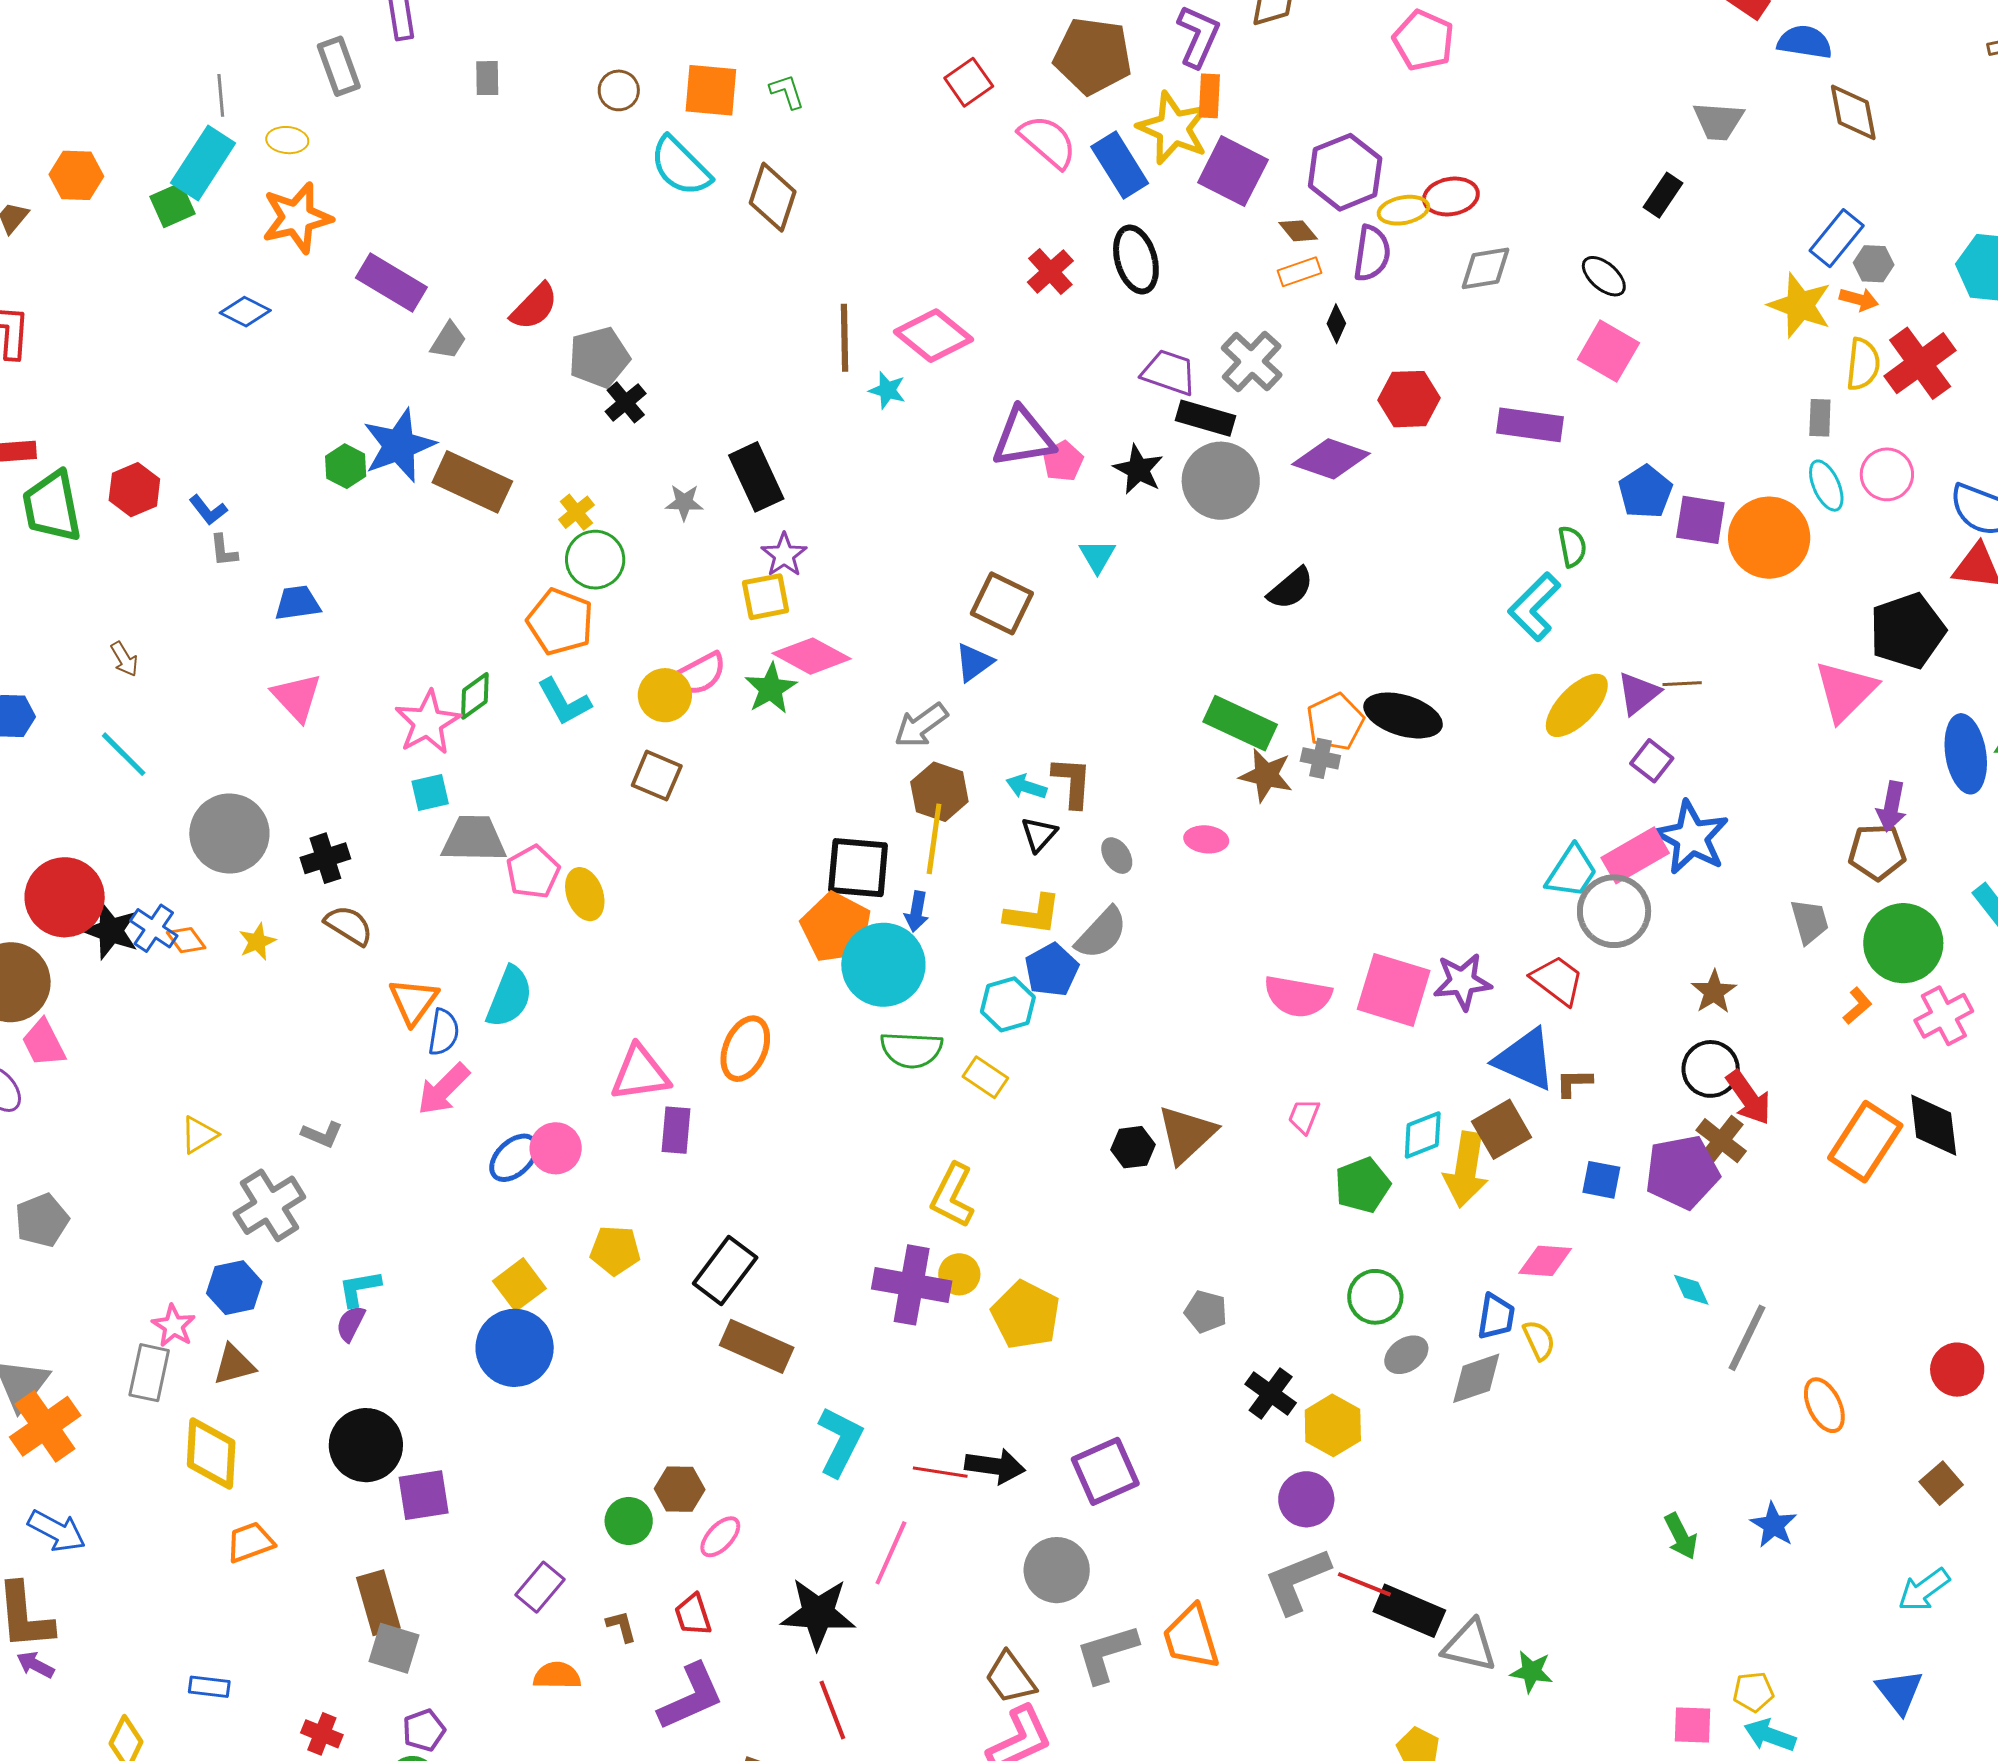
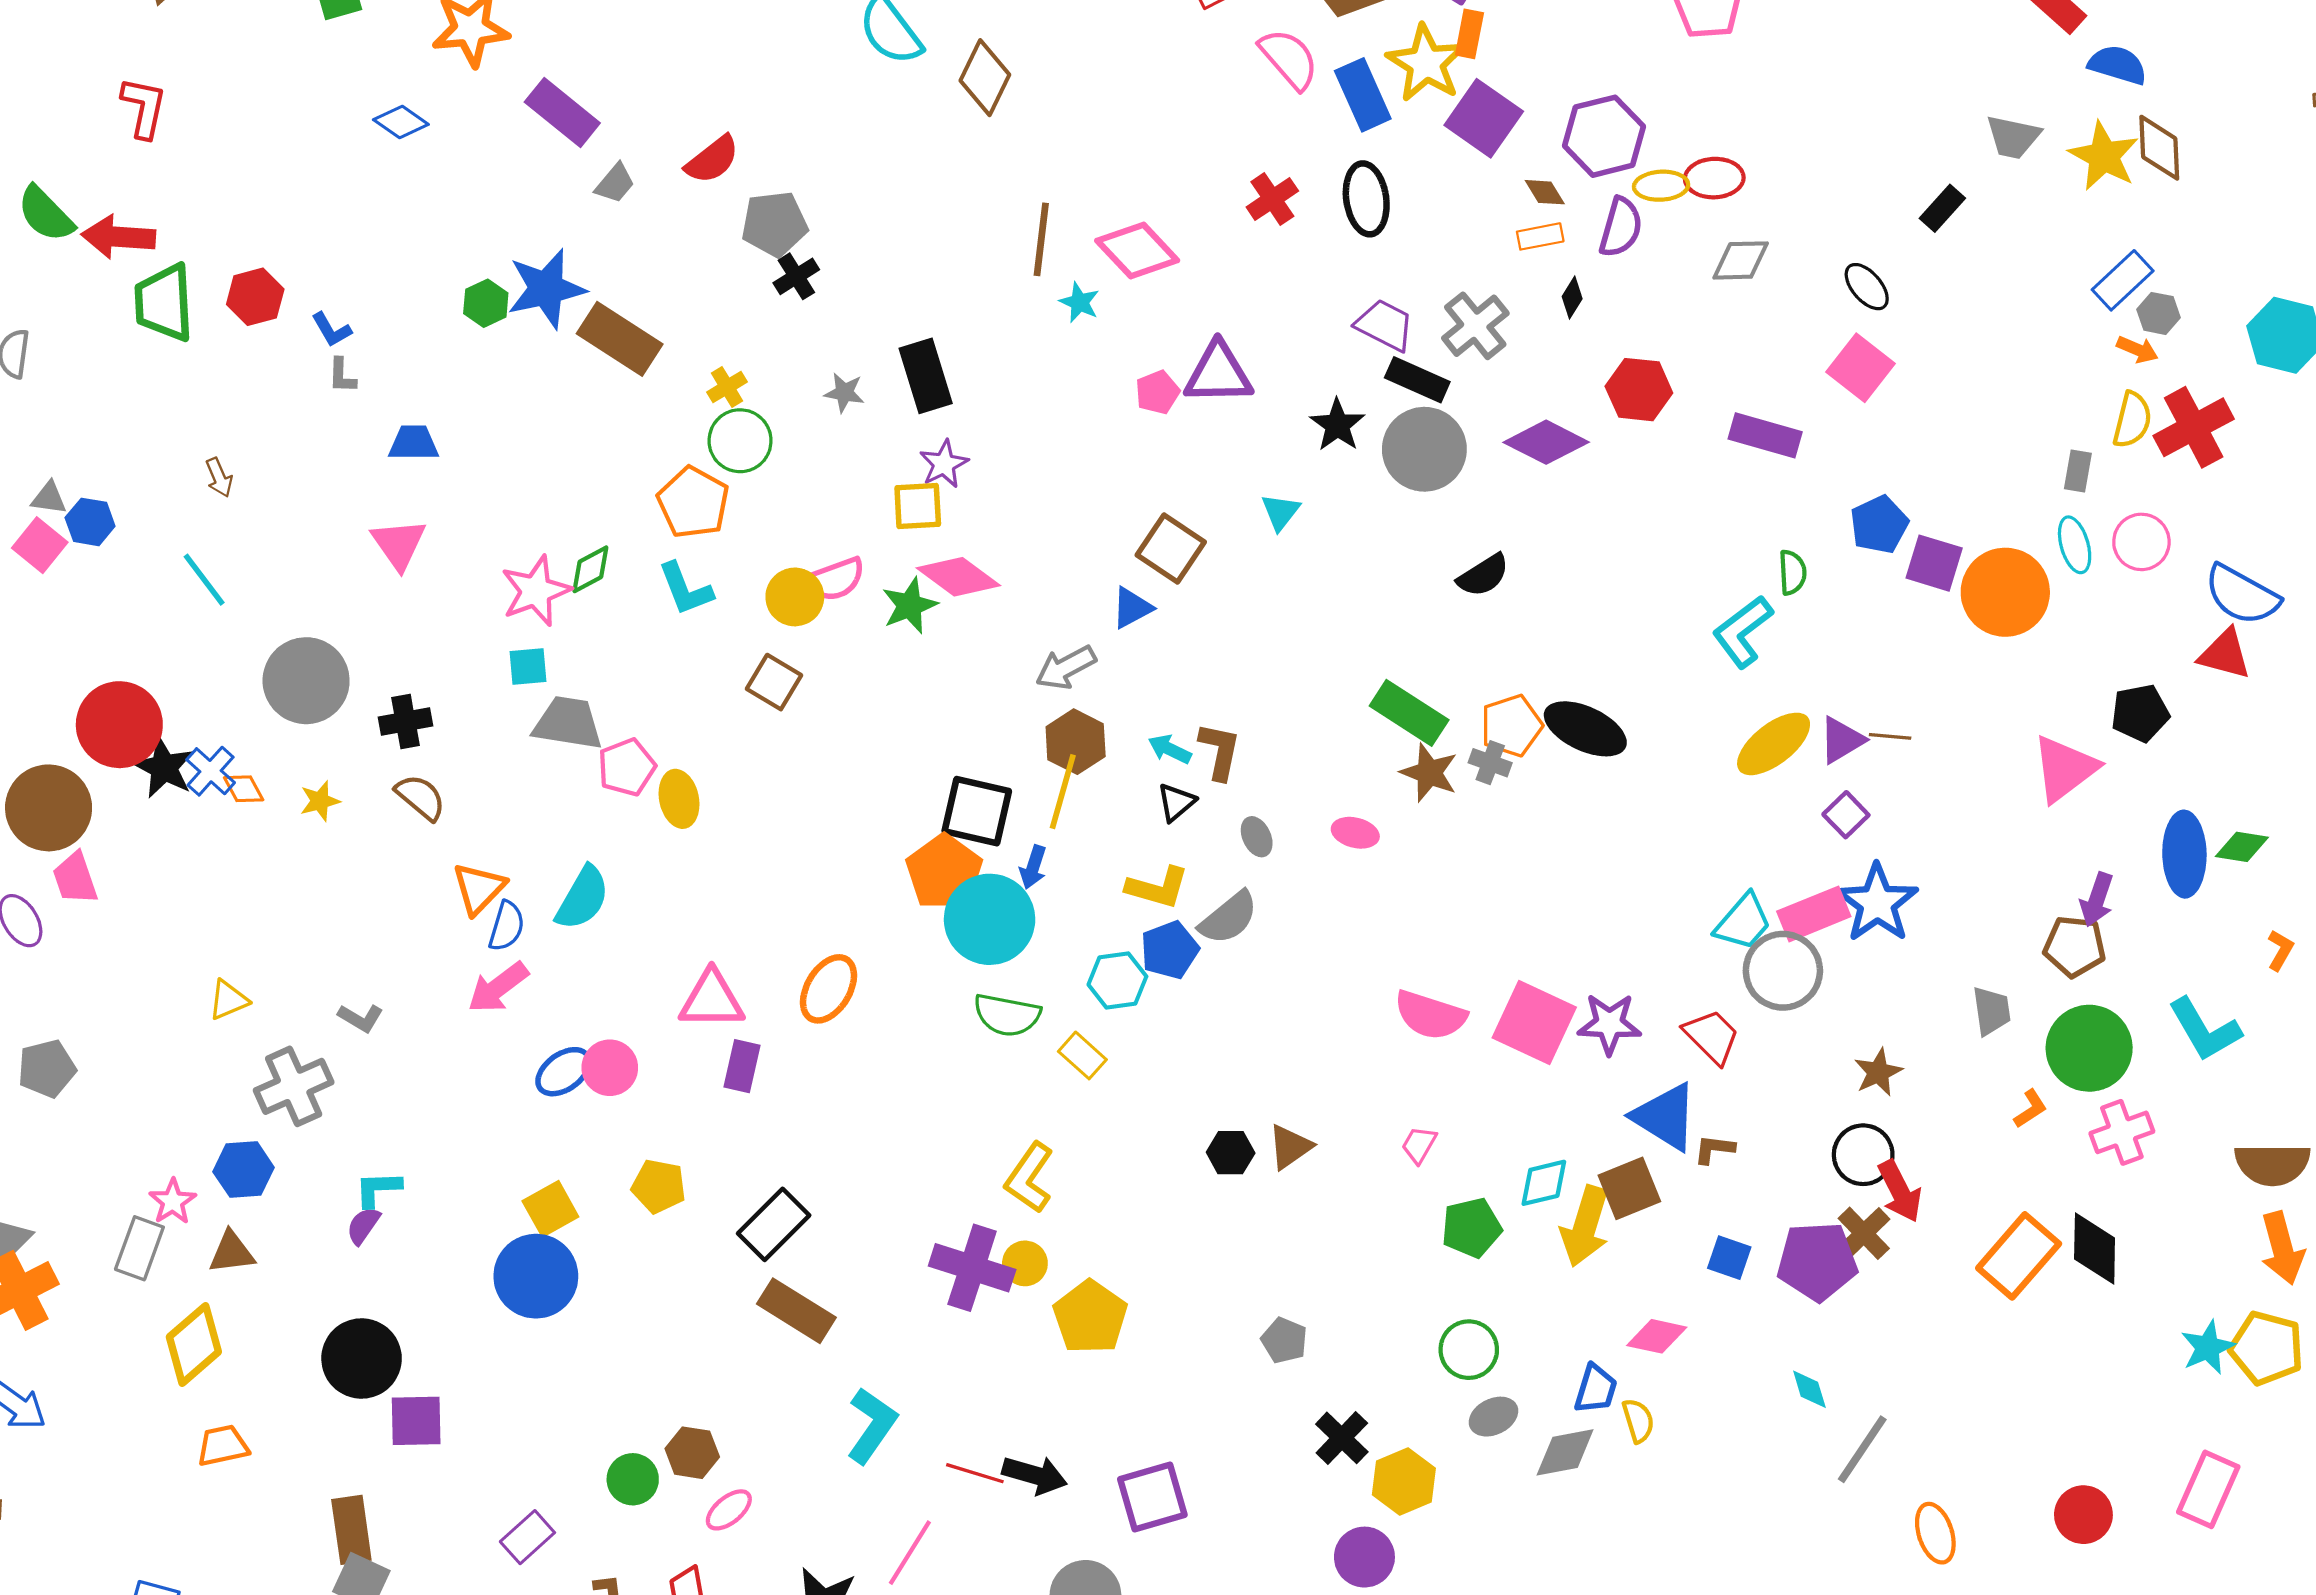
yellow star: (1800, 305) -> (2104, 156), moved
pink pentagon: (1063, 461) -> (1157, 392), moved
black pentagon: (1907, 631) -> (2140, 713), size x0.7
brown triangle: (1187, 1134) -> (1290, 1147), size x0.7
yellow diamond: (211, 1454) -> (194, 1344), turned 38

